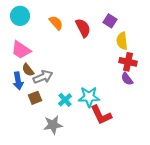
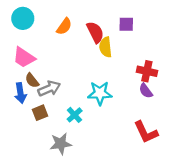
purple square: (110, 21) -> (126, 24), turned -32
orange semicircle: (56, 23) -> (64, 26), turned 77
yellow semicircle: (122, 41) -> (106, 47), moved
cyan star: (89, 97) -> (100, 93), moved
red L-shape: (101, 115) -> (146, 132), moved

